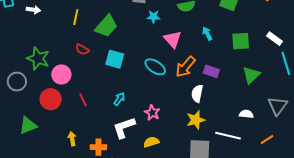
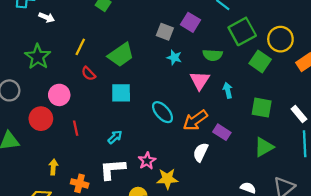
yellow line: (76, 17) -> (80, 47), moved
pink triangle: (173, 39) -> (200, 80), moved
green star: (38, 58) -> (38, 57), moved
cyan square: (115, 59) -> (121, 93), turned -30
yellow star: (196, 120) -> (167, 179), moved

